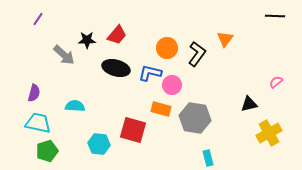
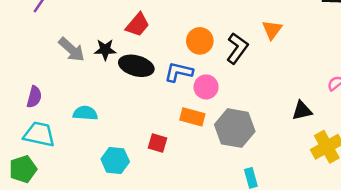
black star: (87, 40) -> (105, 50), moved
red square: (133, 130) -> (157, 143), size x0.6
green pentagon: (47, 151) -> (23, 169), moved

